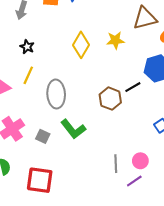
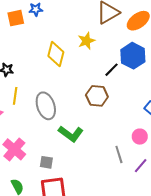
black line: (133, 87) -> (112, 70), moved
gray square: (43, 136) -> (46, 162), moved
pink circle: (140, 161) -> (140, 137), moved

